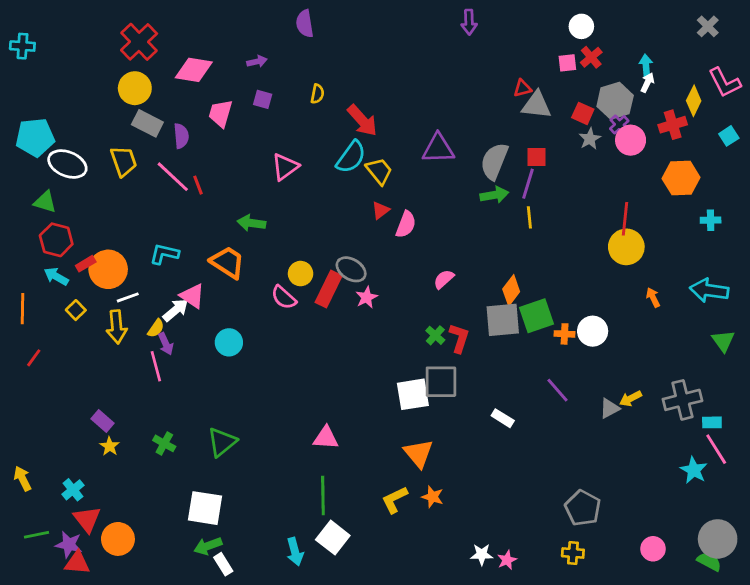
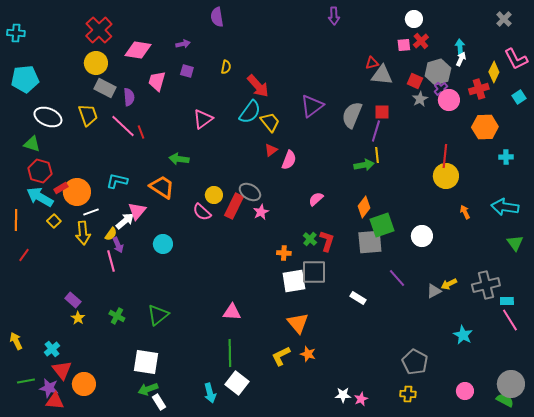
cyan pentagon: (35, 137) -> (25, 79), moved
purple triangle: (438, 149) -> (312, 106), turned -35
green arrow: (494, 195) -> (364, 165), moved
cyan arrow: (56, 276) -> (40, 197), size x1.5
pink triangle: (192, 296) -> (137, 211), turned 36
gray square: (503, 320) -> (370, 242), moved
orange cross: (565, 334) -> (284, 253), moved
cyan star: (694, 470) -> (463, 335), moved

